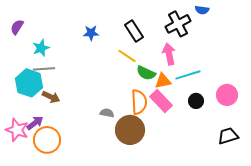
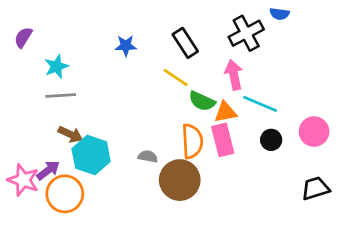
cyan line: (188, 75) -> (260, 104), turned 40
cyan hexagon: (29, 83) -> (91, 155), moved
pink rectangle: (161, 101) -> (223, 140), turned 30

